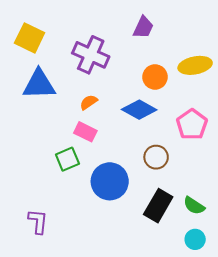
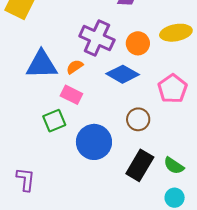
purple cross: (91, 55) -> (97, 38), moved
blue triangle: (39, 84) -> (42, 65), moved

